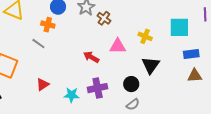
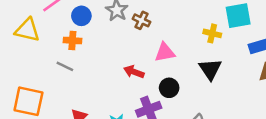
yellow cross: (145, 36) -> (212, 33), moved
black circle: (131, 84) -> (169, 88), moved

